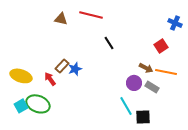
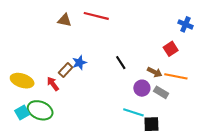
black line: (109, 43) -> (121, 63), moved
blue star: (75, 69) -> (79, 63), moved
cyan line: (126, 106) -> (133, 112), turned -42

